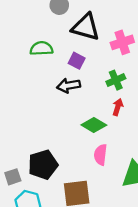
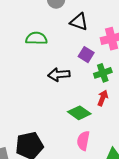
black triangle: (86, 27) -> (79, 22), size x0.7
purple square: (77, 61) -> (86, 55), moved

